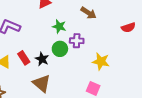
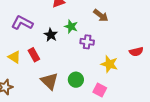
red semicircle: (128, 28) -> (136, 52), moved
green circle: (60, 49) -> (76, 80), moved
black star: (42, 59) -> (51, 35), moved

